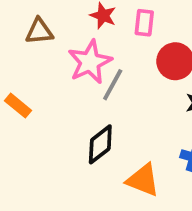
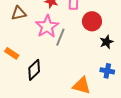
black diamond: (100, 144) -> (34, 70), moved

